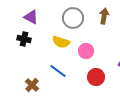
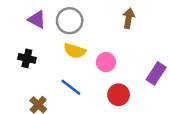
gray circle: (73, 18) -> (70, 21), moved
black cross: (24, 39) -> (27, 58), moved

